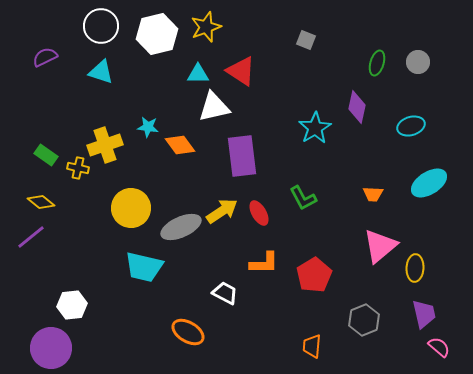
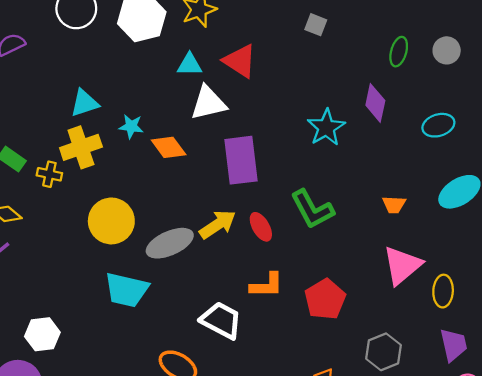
cyan triangle: (101, 72) -> (84, 103), moved, turned -36
green L-shape: (303, 198) -> (312, 209), size x1.4
white trapezoid: (225, 293) -> (221, 320), size x1.4

